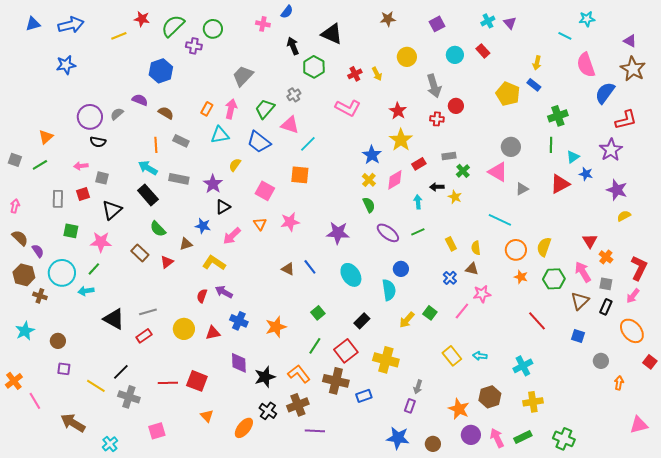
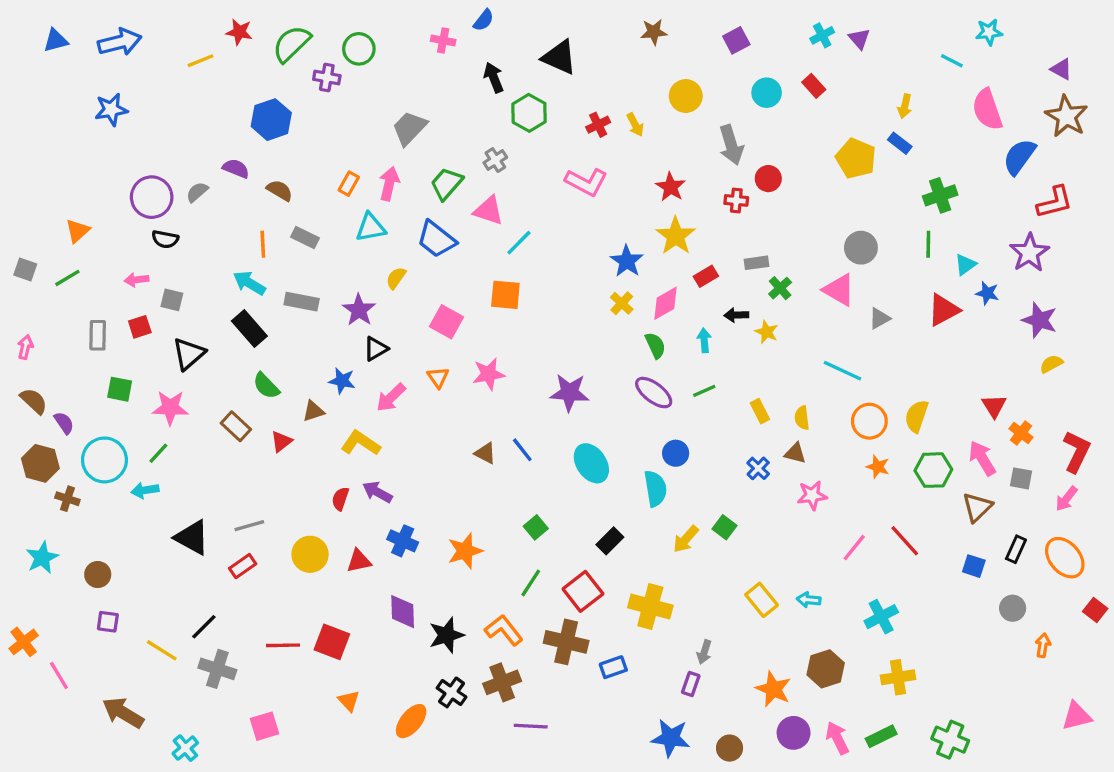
green semicircle: (369, 205) -> (655, 345), moved
black rectangle: (606, 307) -> (1016, 549), moved
pink line: (462, 311) -> (854, 548), moved

